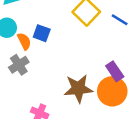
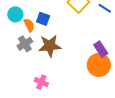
brown star: (78, 88) -> (50, 46), moved

